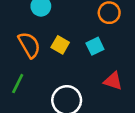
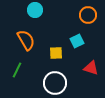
yellow square: (60, 45) -> (56, 53), moved, turned -32

